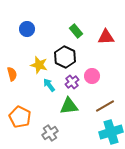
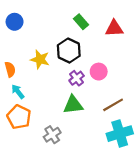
blue circle: (27, 29) -> (15, 22), moved
cyan arrow: (49, 85) -> (18, 91), moved

